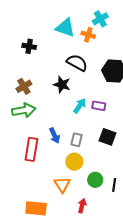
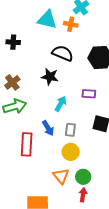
cyan arrow: (80, 106) -> (61, 104), moved
green circle: (95, 180) -> (83, 177), moved

